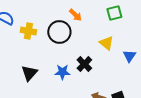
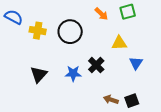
orange arrow: (75, 15) -> (101, 14), moved
yellow triangle: (106, 43) -> (119, 43), turned -42
blue triangle: (129, 56) -> (136, 63), moved

